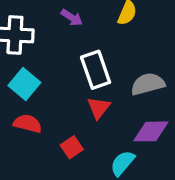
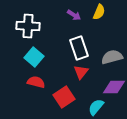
purple arrow: (72, 18) -> (74, 15), moved
red square: (72, 147) -> (64, 97), size x1.5

